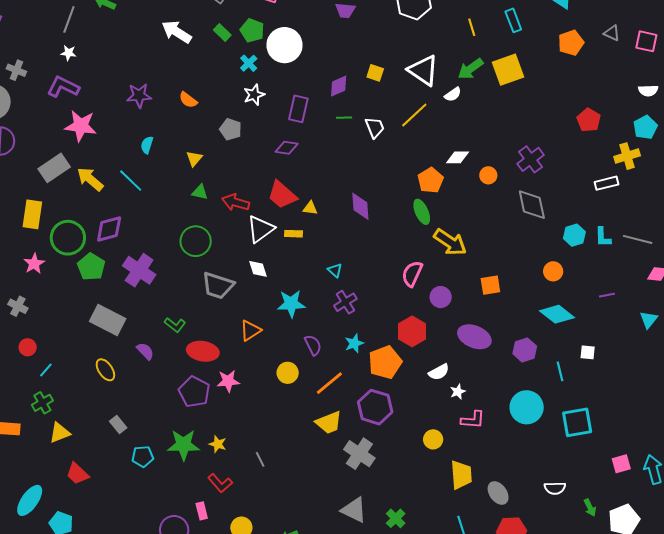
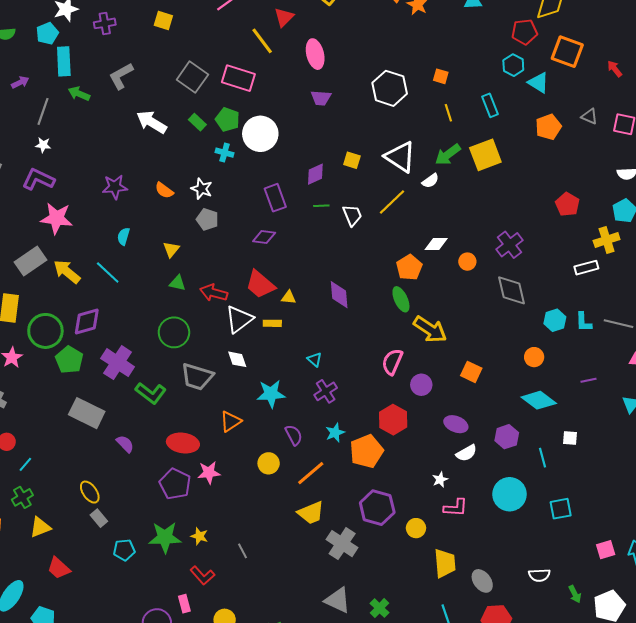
cyan cross: (249, 63) -> (225, 153), turned -30
white star: (254, 95) -> (202, 189), moved, turned -30
purple rectangle: (298, 109) -> (275, 198), turned -32
orange square: (490, 285) -> (471, 372), turned 35
green L-shape: (175, 325) -> (151, 393), moved, size x1.4
purple ellipse: (474, 337) -> (456, 424), size x0.7
yellow ellipse: (105, 370) -> (90, 492), moved
white semicircle: (439, 372) -> (466, 453), moved
purple hexagon: (375, 407) -> (377, 508), moved
cyan square: (577, 422) -> (561, 509), size x0.7

